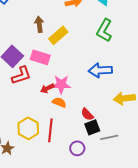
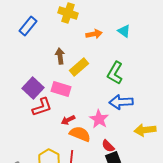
green L-shape: (104, 30) -> (115, 73), moved
pink star: (61, 84) -> (99, 119), moved, turned 30
orange semicircle: (59, 102) -> (80, 134), size x1.5

